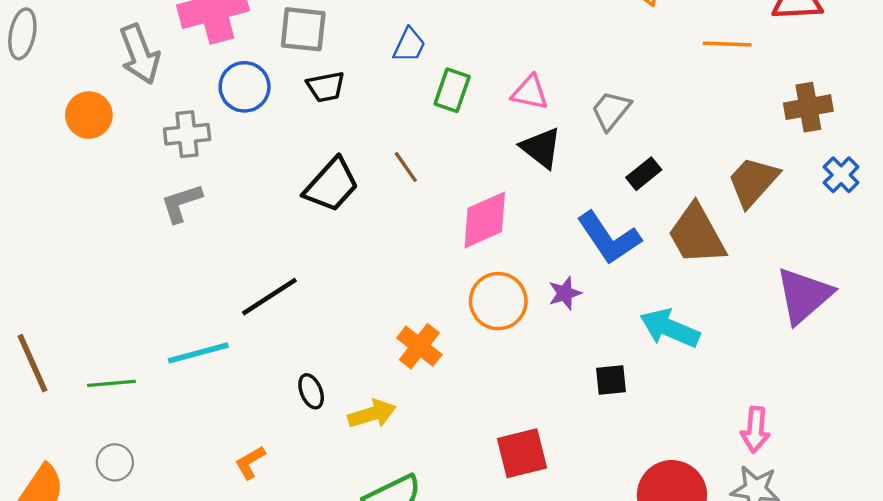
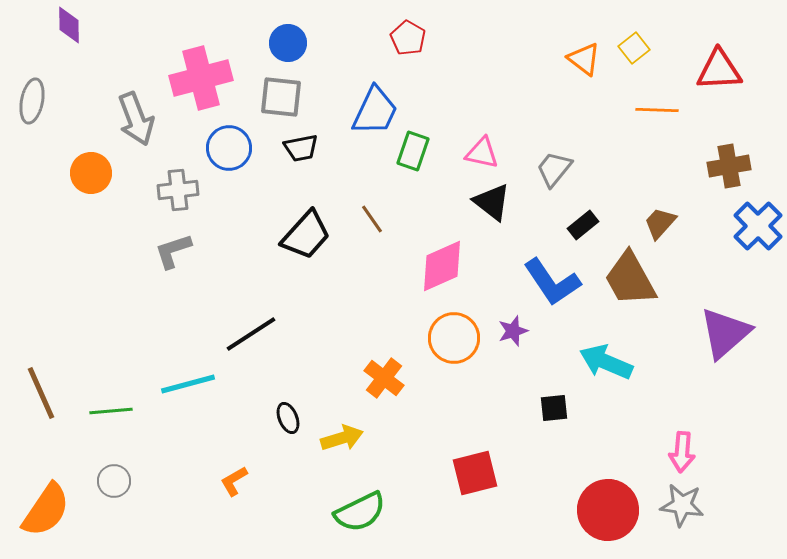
blue trapezoid: (409, 45) -> (375, 111), size x1.6
blue cross: (841, 175) -> (758, 226), size x1.5
brown trapezoid: (753, 182) -> (660, 223), moved, size x0.7

